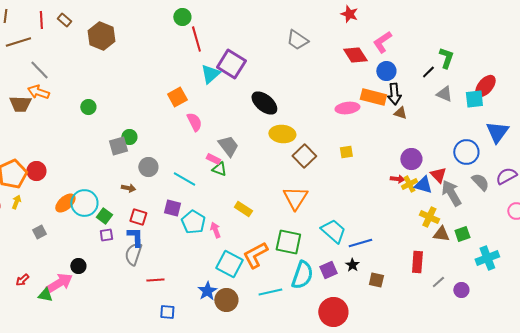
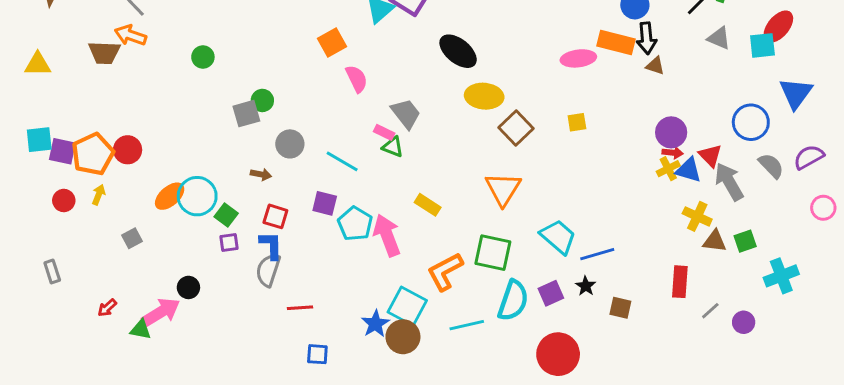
red arrow: (397, 179) -> (673, 153), moved
pink arrow: (215, 230) -> (387, 235), size x1.8
cyan square: (229, 264) -> (407, 306), moved

